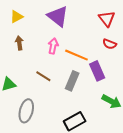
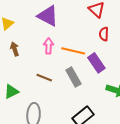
red semicircle: (110, 44) -> (104, 34), turned 80
gray rectangle: (72, 81) -> (73, 77), turned -42

